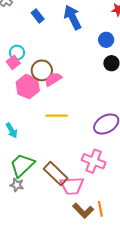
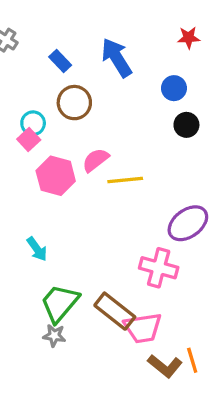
brown circle: (42, 70) -> (74, 103), moved
yellow line: (57, 116) -> (125, 180), moved
pink cross: (94, 161) -> (159, 268), moved

